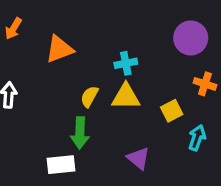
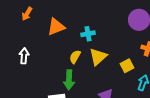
cyan cross: (126, 63) -> (88, 34), moved
yellow triangle: (126, 97) -> (98, 57), turned -42

